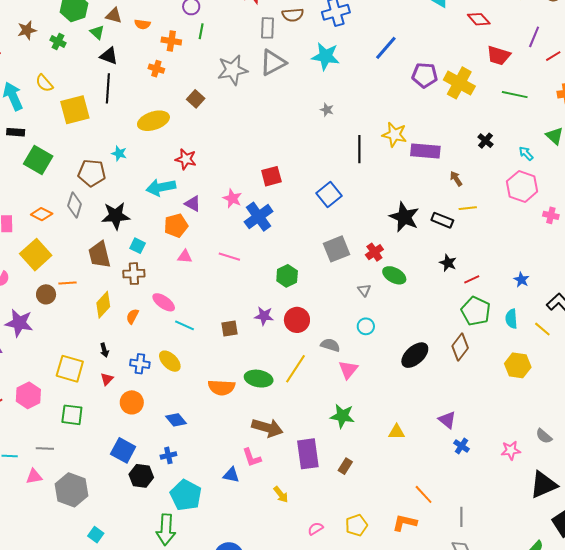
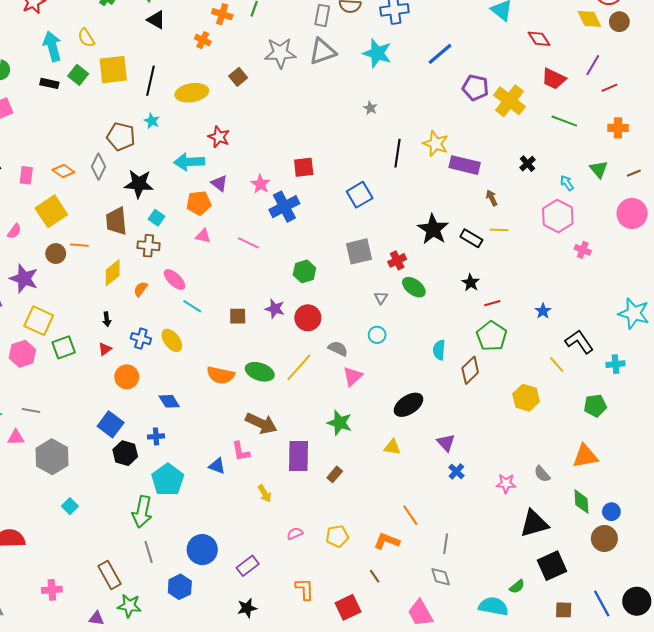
black line: (108, 88) -> (150, 81), moved
green square: (38, 160) -> (78, 75), moved, size x0.7
cyan semicircle: (511, 319) -> (439, 350), moved
black ellipse: (415, 355) -> (409, 405), moved
yellow square: (70, 369) -> (39, 321), moved
green square: (72, 415) -> (64, 347), moved, turned -35

